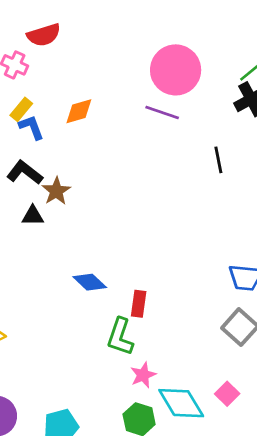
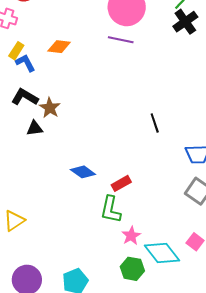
orange diamond: (79, 111) -> (59, 47), turned 30
black line: (218, 160) -> (155, 123), moved
red rectangle: (139, 304) -> (121, 183), turned 60

